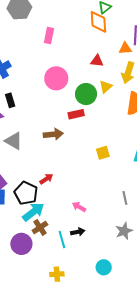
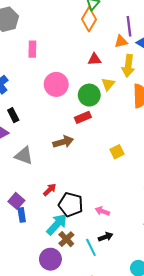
orange diamond: (98, 22) -> (89, 19), turned 45
pink rectangle: (49, 36) -> (32, 49), moved
red arrow: (46, 179) -> (50, 190), moved
black pentagon: (26, 193) -> (71, 205), moved

